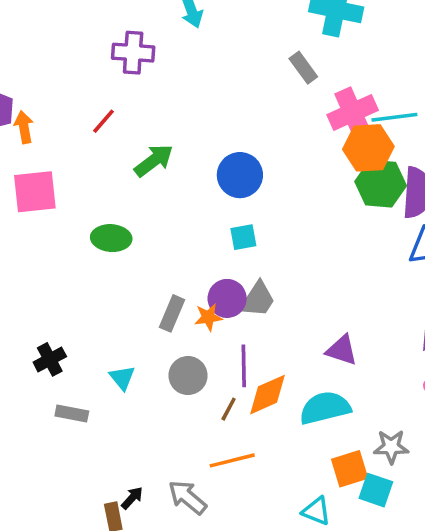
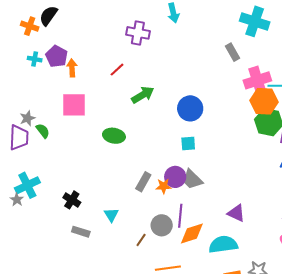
gray trapezoid: (258, 299) -> (192, 179), turned 95
black cross: (50, 359) -> (72, 200), turned -36
gray circle: (188, 376) -> (162, 225), moved
brown line: (229, 409) -> (141, 240), moved

